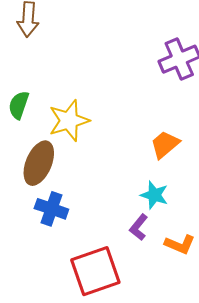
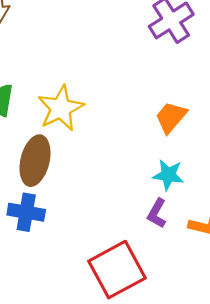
blue cross: (51, 209) -> (26, 212), moved

